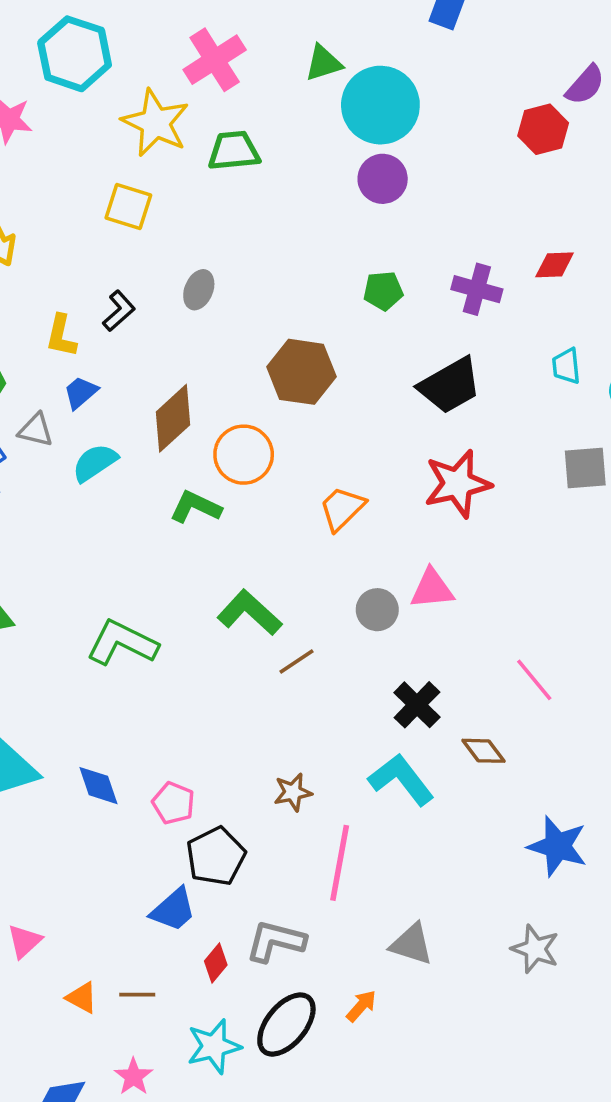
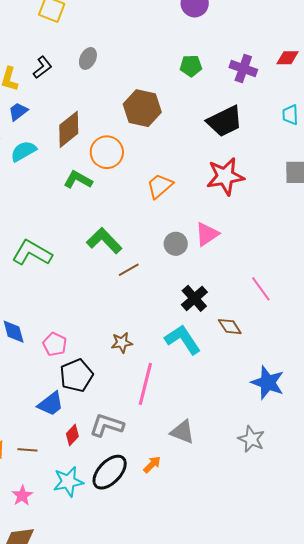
pink triangle: (432, 589) -> (207, 234), turned -32

